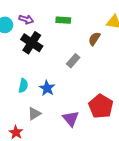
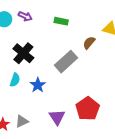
black cross: (32, 43) -> (23, 53), moved
gray rectangle: (73, 61) -> (66, 62), size x1.6
gray triangle: (34, 114) -> (22, 121), moved

